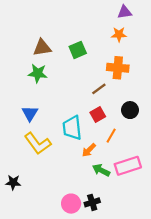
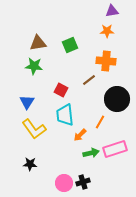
black circle: (130, 110) -> (117, 99), size x1.6
red square: (98, 115) -> (61, 90), moved, turned -32
green arrow: (101, 170) -> (91, 153), turned 140
black star: (13, 182) -> (30, 164), moved

